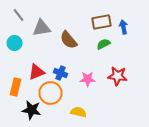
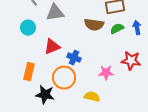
blue arrow: (124, 27) -> (137, 28), moved
brown semicircle: (68, 40) -> (94, 25), moved, turned -42
red triangle: (36, 72) -> (52, 47), moved
pink star: (88, 79) -> (106, 73), moved

